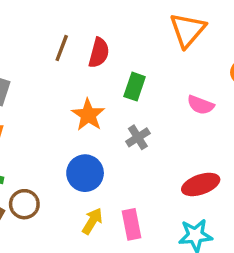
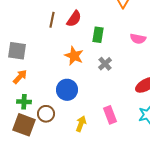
red semicircle: (99, 53) -> (74, 19), turned 30
blue circle: (85, 173) -> (67, 90), moved
yellow arrow: (92, 221) -> (81, 124), moved

